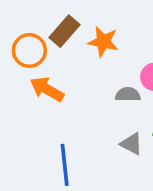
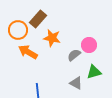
orange star: (103, 42) -> (52, 38), moved
gray semicircle: (128, 94) -> (74, 55), turned -40

